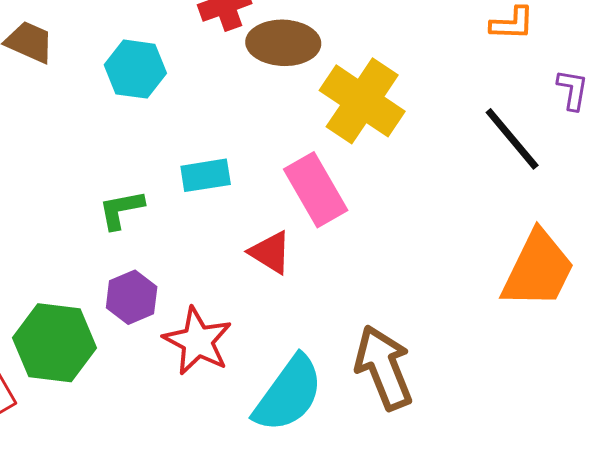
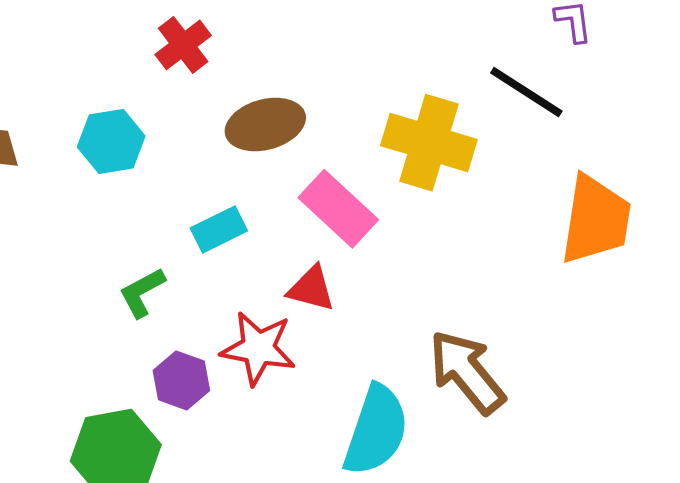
brown ellipse: (283, 43) -> (265, 125), moved
yellow cross: (362, 101) -> (429, 143), moved
red star: (198, 341) -> (258, 348), moved

